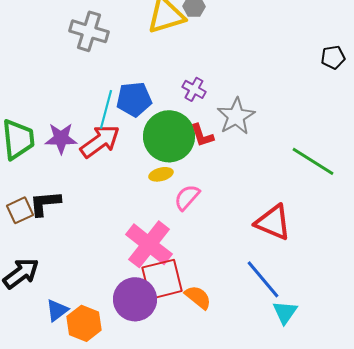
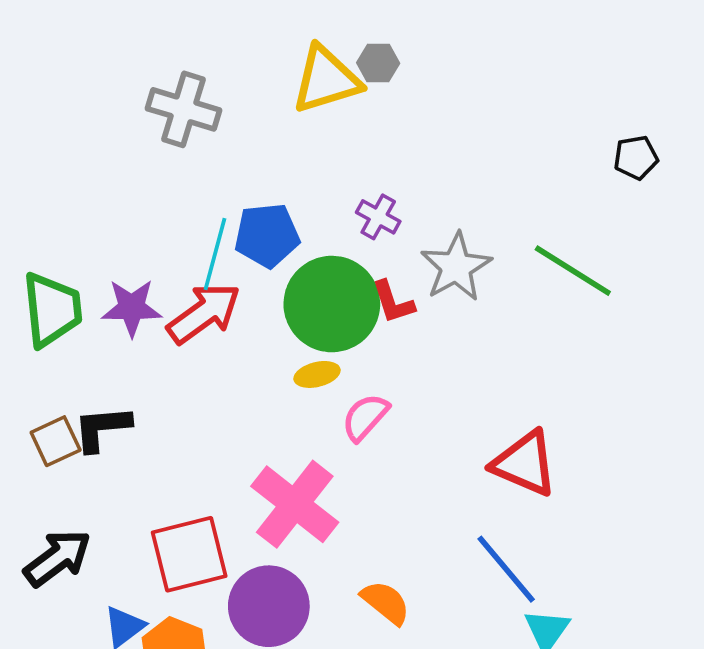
green line: (313, 161) -> (573, 271), moved
red square: (162, 279) -> (189, 554), moved

